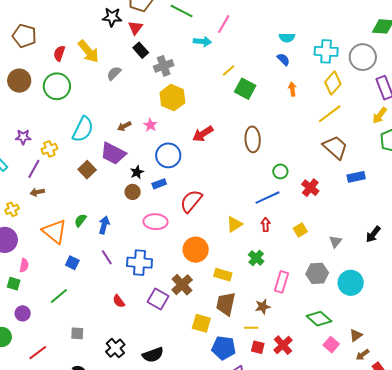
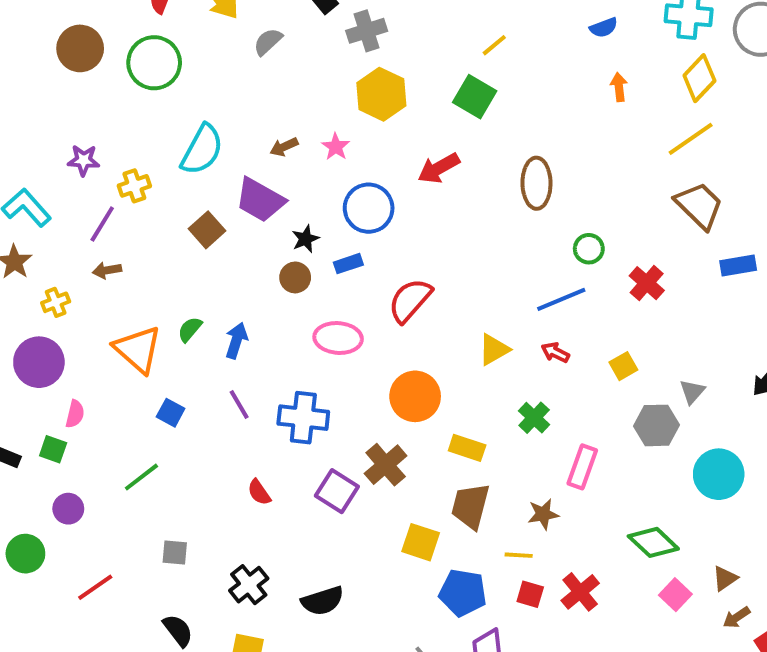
blue semicircle: (283, 59) -> (604, 28), turned 112
green square: (245, 89) -> (475, 97), moved
red arrow: (266, 225) -> (555, 352), turned -64
gray hexagon: (317, 273) -> (657, 425), moved

